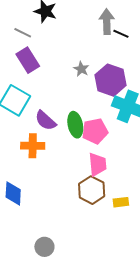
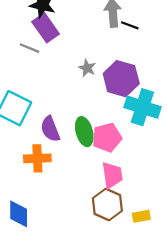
gray line: (23, 33) -> (29, 48), moved
purple rectangle: (28, 60) -> (46, 28), moved
purple semicircle: (46, 121) -> (50, 129), turned 30

